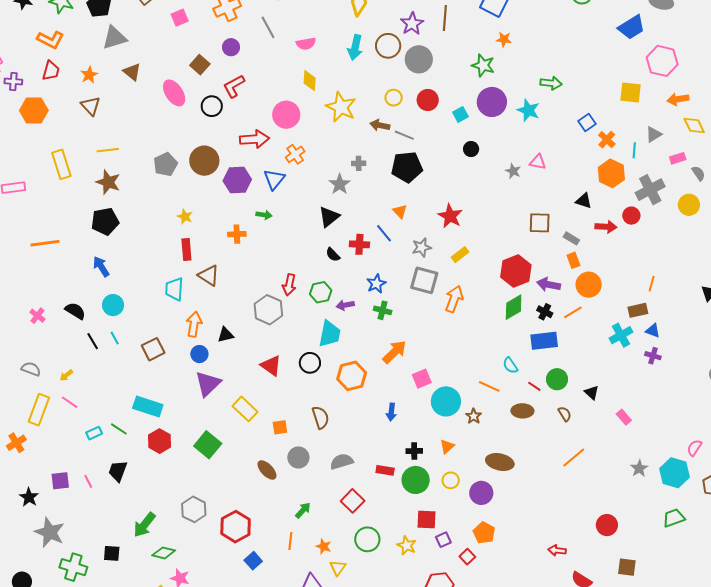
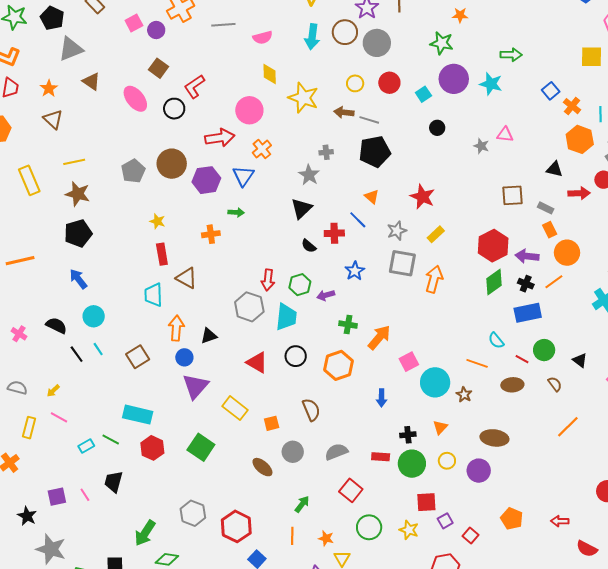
gray line: (268, 27) -> (223, 25), turned -60
purple circle: (231, 47) -> (156, 30), moved
green cross: (383, 310) -> (348, 325), moved
cyan trapezoid: (330, 334) -> (286, 317), moved
yellow rectangle: (39, 410) -> (29, 428), size x0.7
orange pentagon: (484, 533) -> (512, 519), moved

